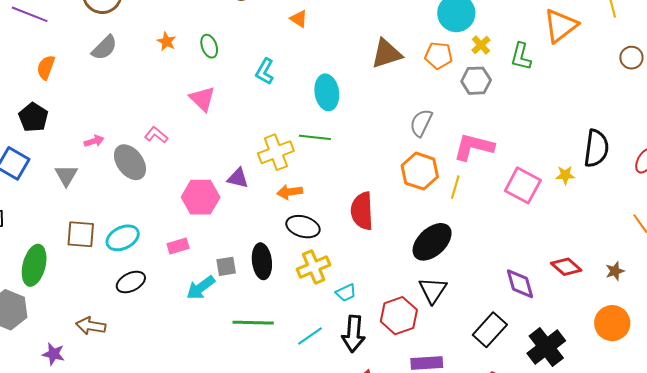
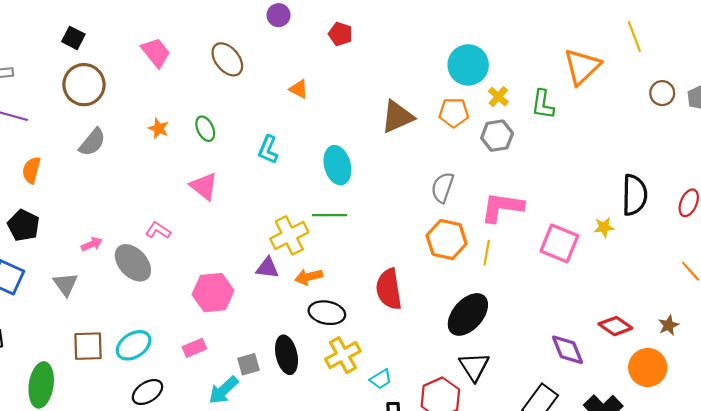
purple triangle: (238, 178) -> (267, 268), moved
orange circle: (612, 323) -> (648, 368), moved

